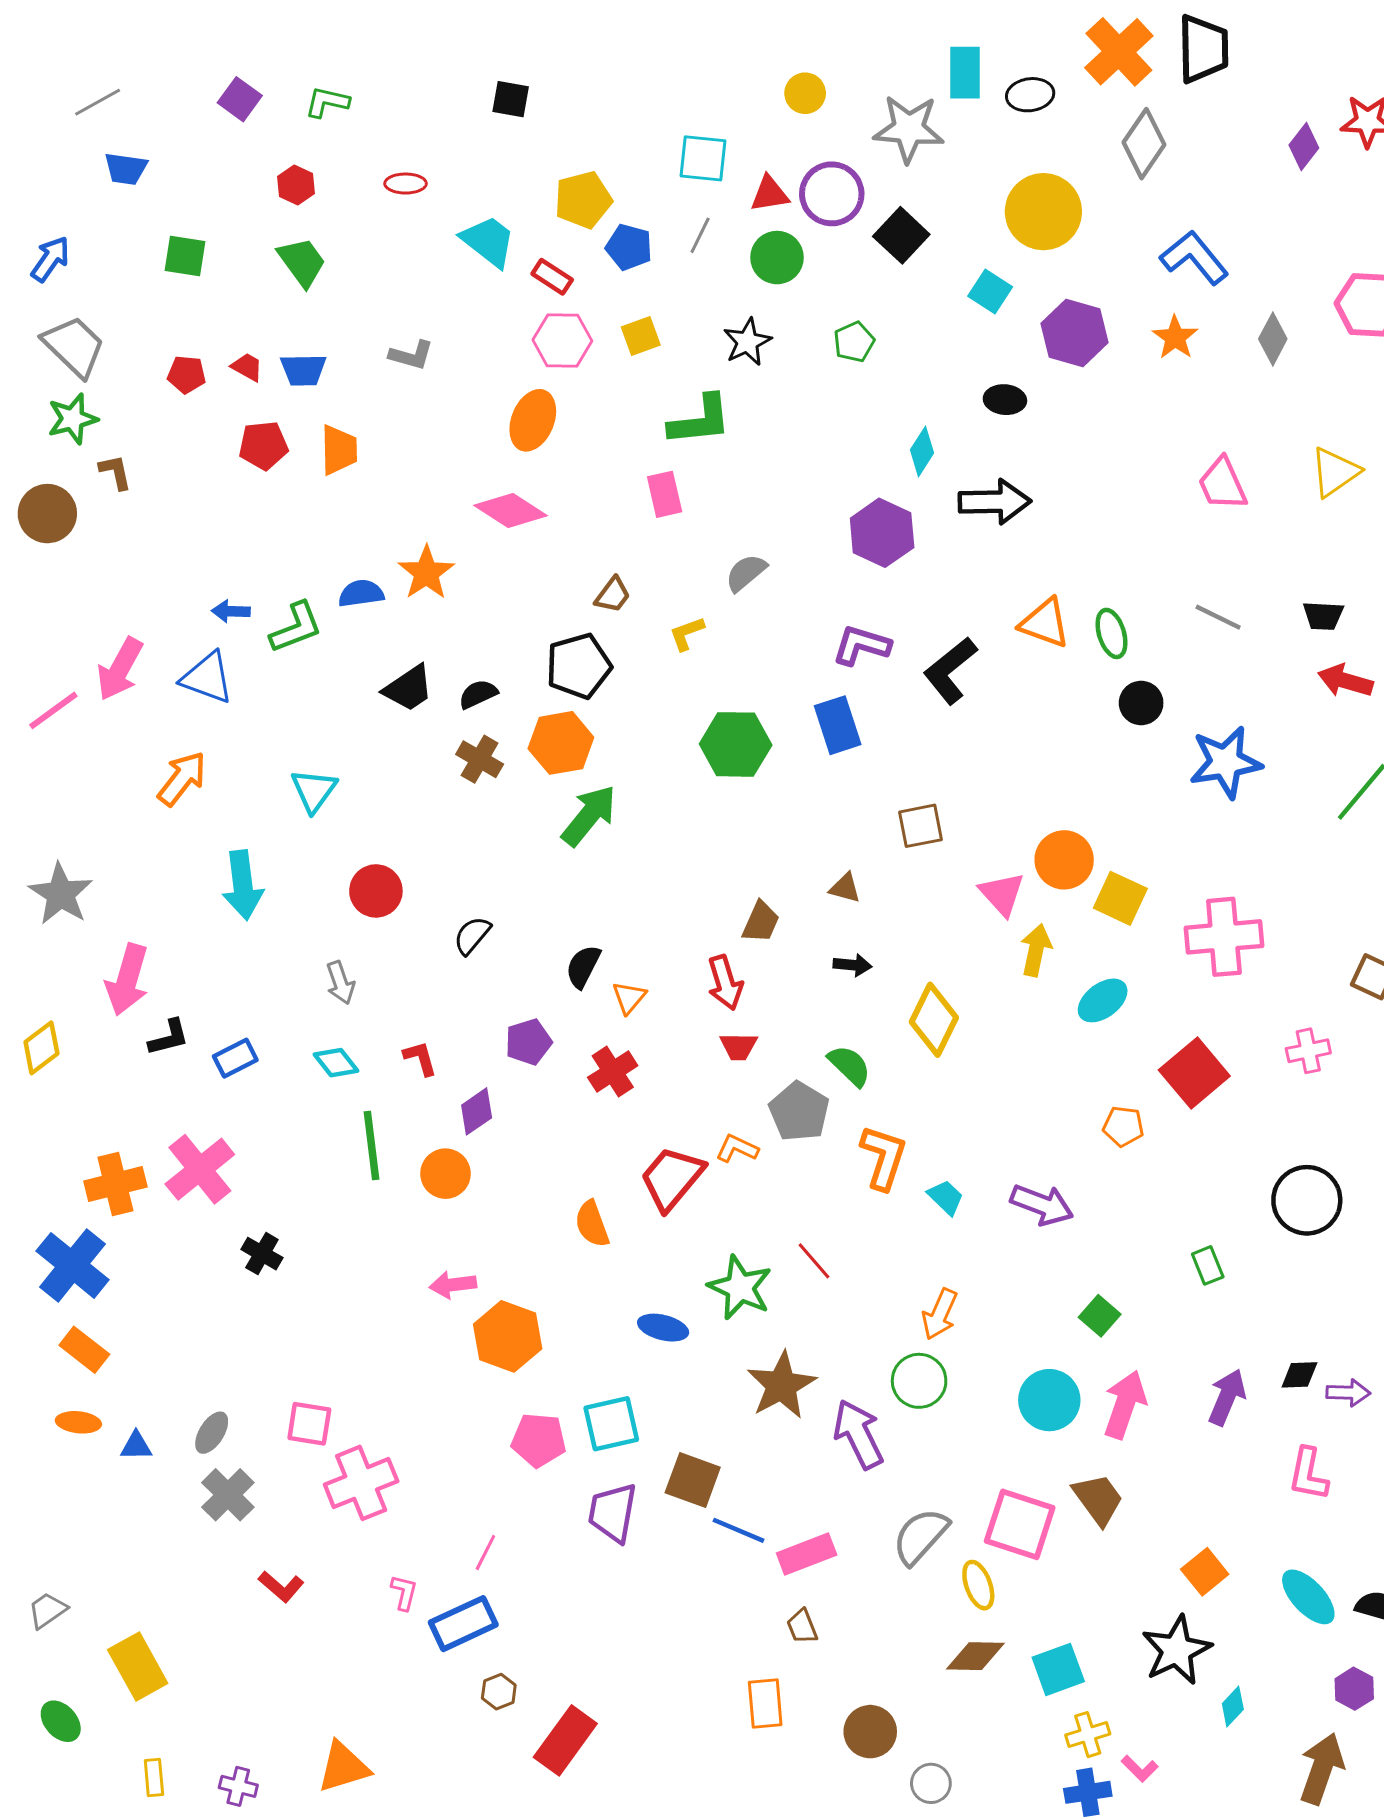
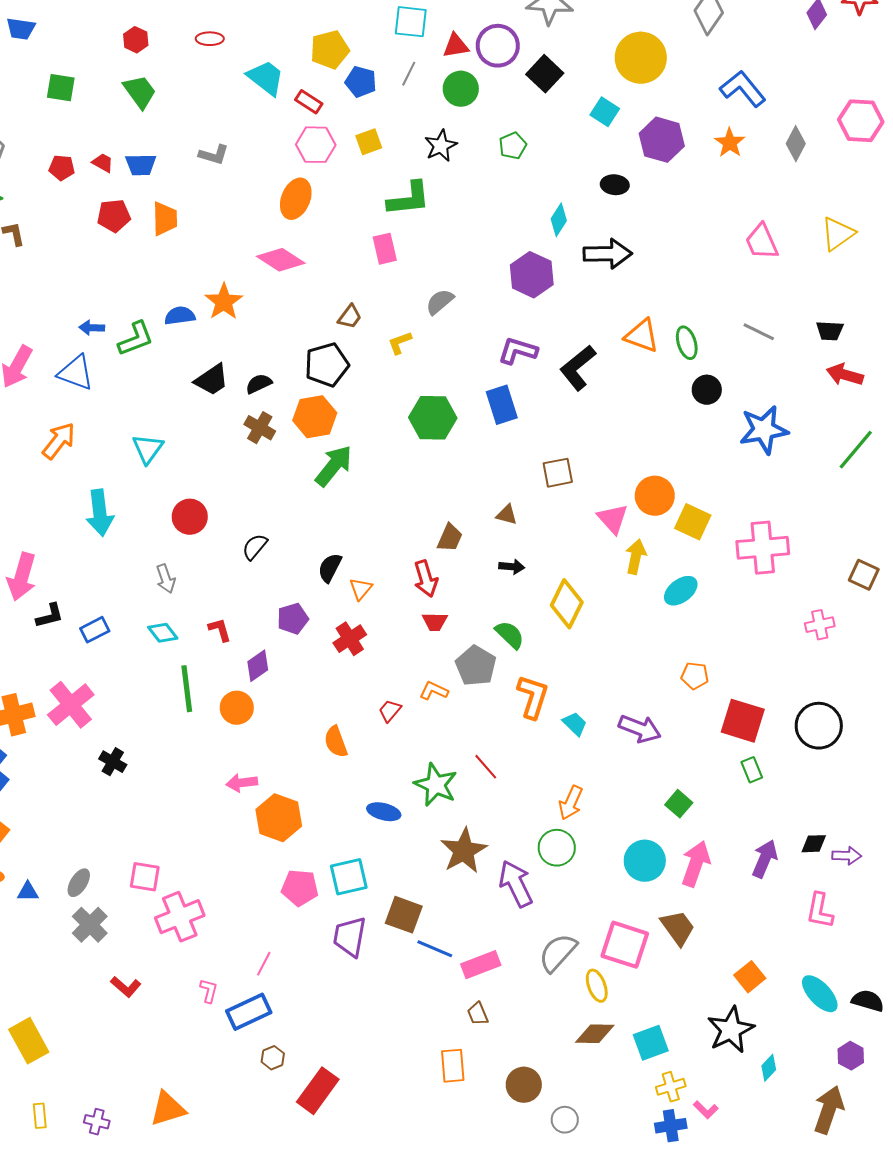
red square: (1194, 1073) -> (743, 721), moved, turned -33
red trapezoid: (672, 1178) -> (390, 711), size x0.5

